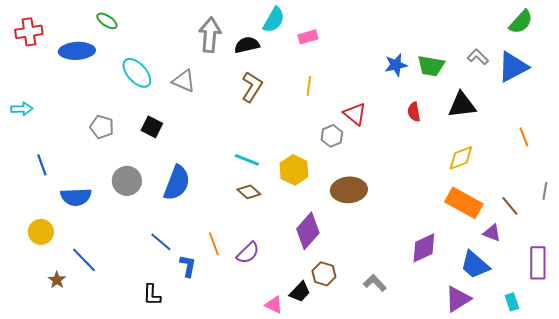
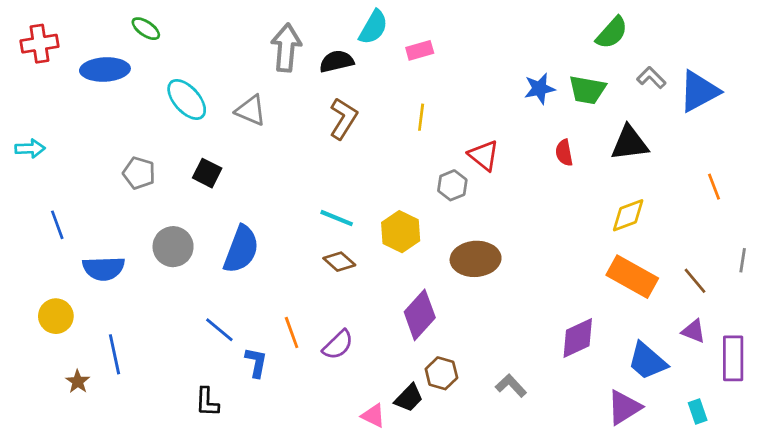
green semicircle: (521, 22) -> (612, 33), moved
purple triangle: (492, 233) -> (694, 331), moved
blue line: (84, 260) -> (114, 354), turned 32

